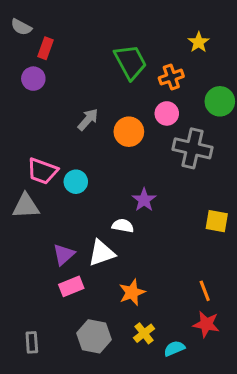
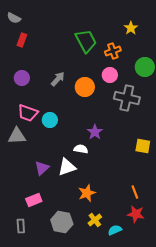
red rectangle: (45, 48) -> (22, 40), moved
purple circle: (33, 79) -> (22, 78), moved
pink rectangle: (71, 286) -> (34, 200), moved

